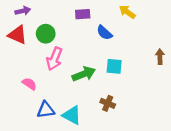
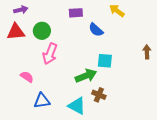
red triangle: (17, 35) -> (16, 32), turned -30
green arrow: (84, 74) -> (86, 76), moved
cyan triangle: (72, 115) -> (77, 106), moved

